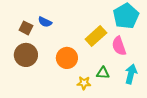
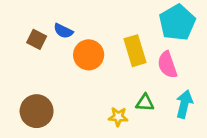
yellow rectangle: (96, 36) -> (135, 51), turned -65
brown circle: (26, 55) -> (37, 111), moved
orange circle: (67, 58) -> (89, 55), moved

